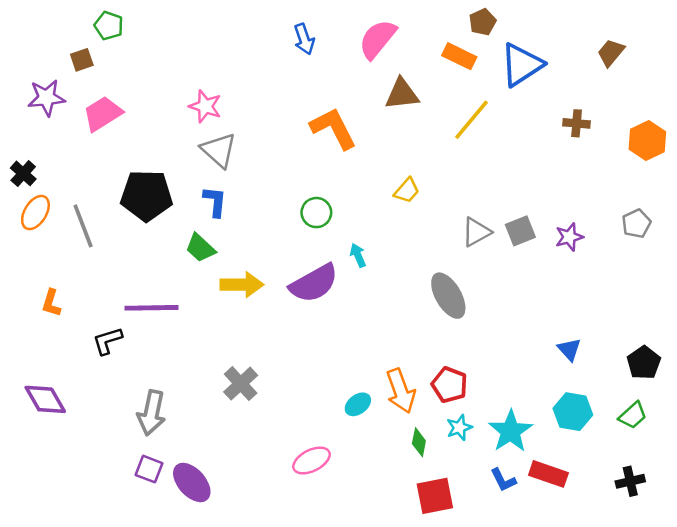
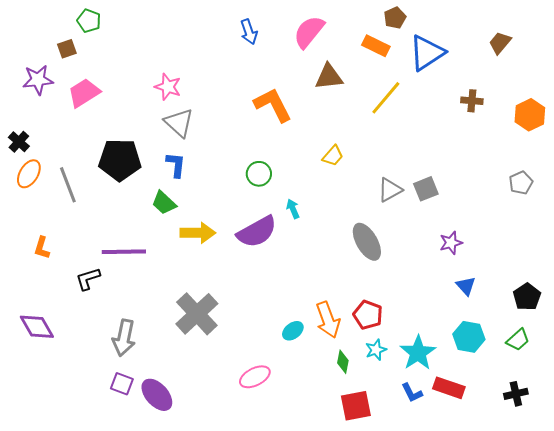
purple star: (569, 237) -> (451, 243), moved
gray cross: (241, 384) -> (197, 314), size x1.5

